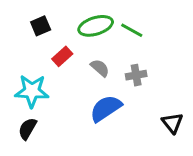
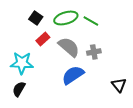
black square: (41, 26) -> (36, 18), moved, turned -32
gray semicircle: (100, 68) -> (69, 47), size x1.6

